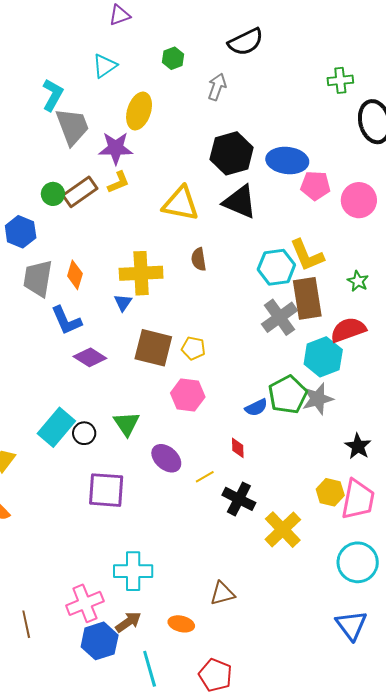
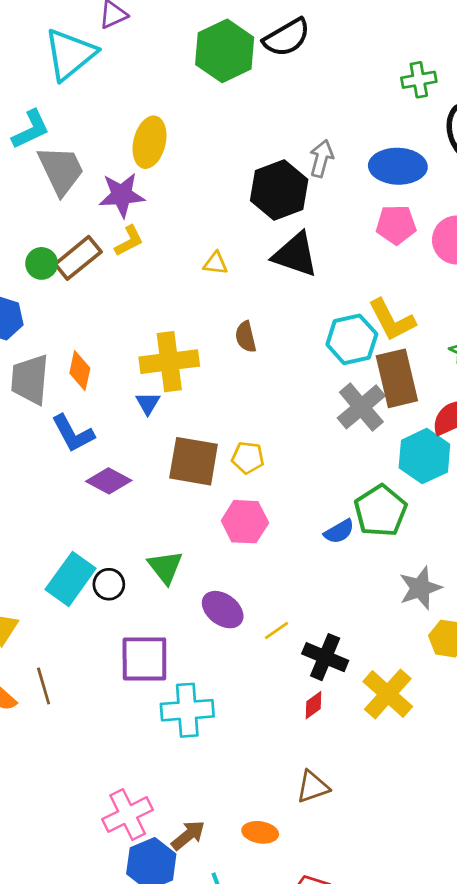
green hexagon: (173, 58) -> (225, 51), moved, size x2.0
cyan triangle: (105, 66) -> (70, 54), moved, size x1.6
gray arrow: (217, 87) -> (321, 158), moved
cyan L-shape: (53, 95) -> (31, 129), turned 40
blue ellipse: (287, 160) -> (398, 166), moved
yellow triangle: (181, 204) -> (216, 263), size x0.5
gray star: (318, 399) -> (420, 588), moved
red diamond: (238, 448) -> (313, 705), moved, turned 60
cyan cross: (133, 571) -> (187, 710), moved
brown line: (26, 624) -> (44, 686), moved

